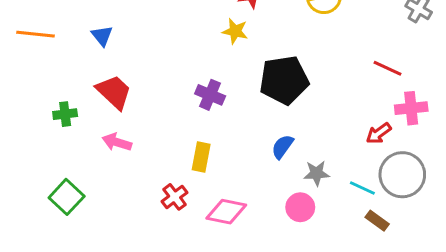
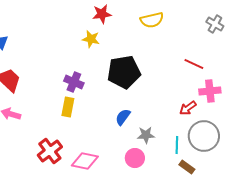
yellow rectangle: (201, 157) -> (68, 107), moved
cyan line: (362, 188) -> (177, 145), turned 66
red cross: (175, 197) -> (50, 151), size x1.4

